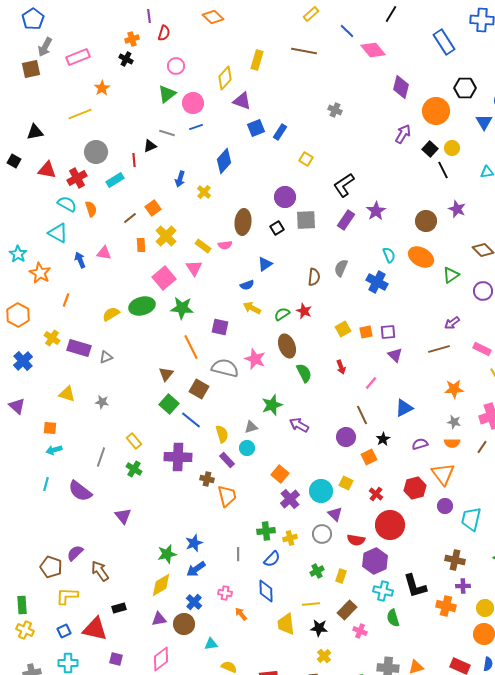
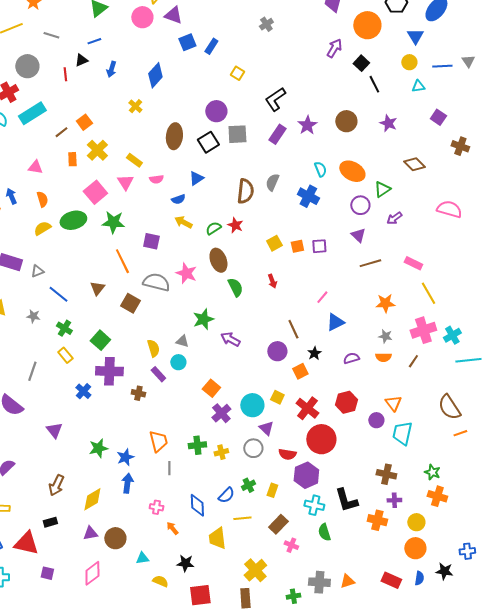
pink circle: (193, 103) -> (142, 17), moved
gray cross: (335, 110) -> (266, 24), turned 32
blue line: (196, 127) -> (94, 41), moved
gray line: (167, 133) -> (51, 35), moved
yellow circle: (452, 148) -> (409, 62), moved
blue arrow: (180, 179) -> (111, 69), moved
cyan rectangle: (115, 180) -> (32, 113), moved, size x1.5
orange semicircle: (91, 209) -> (42, 199), moved
brown circle: (426, 221) -> (346, 121), moved
black square: (277, 228) -> (208, 142), size x1.5
pink semicircle: (225, 245) -> (156, 179), moved
blue arrow: (80, 260) -> (11, 196), moved
brown semicircle: (314, 277) -> (245, 191), size x1.4
purple circle: (483, 291) -> (360, 205), moved
purple arrow: (452, 323) -> (394, 218), moved
purple triangle: (395, 355) -> (358, 235), moved
pink line: (371, 383) -> (322, 297), moved
green square: (169, 404) -> (100, 340), moved
blue line: (191, 420) -> (58, 294), moved
gray triangle: (251, 427) -> (182, 341), turned 32
green cross: (134, 469) -> (64, 328), moved
orange triangle: (443, 474) -> (393, 403), moved, size x0.7
red cross: (376, 494) -> (307, 408), size x1.6
orange trapezoid: (227, 496) -> (158, 441), moved
green star: (167, 554) -> (98, 448), moved
blue semicircle: (272, 559) -> (226, 495), moved
blue arrow: (196, 569) -> (127, 483), turned 132
brown arrow: (100, 571) -> (56, 485), moved, turned -120
blue cross: (194, 602) -> (83, 391), moved
black star: (319, 628) -> (185, 563), moved
yellow cross: (324, 656) -> (255, 570), size x1.6

